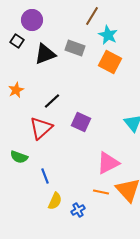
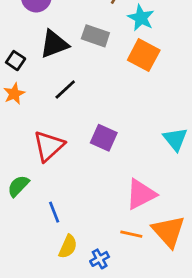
black square: (17, 41) -> (16, 61), moved
black line: (52, 101) -> (65, 89), moved
green semicircle: (19, 157) -> (18, 186), turned 114

